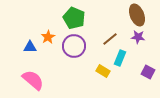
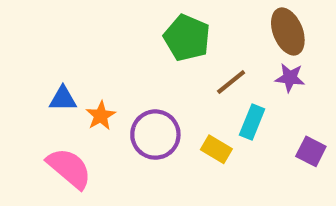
green pentagon: (74, 18) -> (187, 38), moved
orange star: (48, 37) -> (101, 116), moved
purple circle: (74, 46) -> (155, 135), moved

